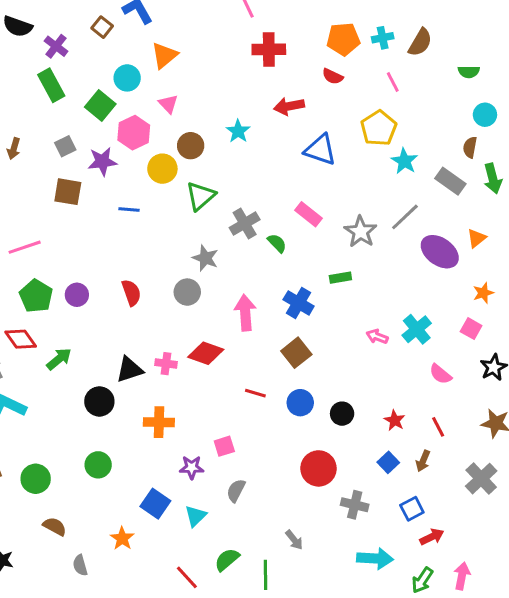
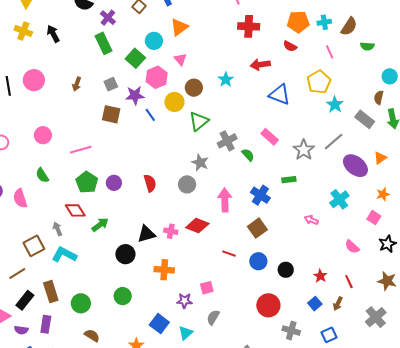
green semicircle: (469, 72) -> (367, 46), moved
blue line: (129, 209) -> (150, 115), moved, turned 48
cyan cross: (417, 329) -> (339, 199), moved

